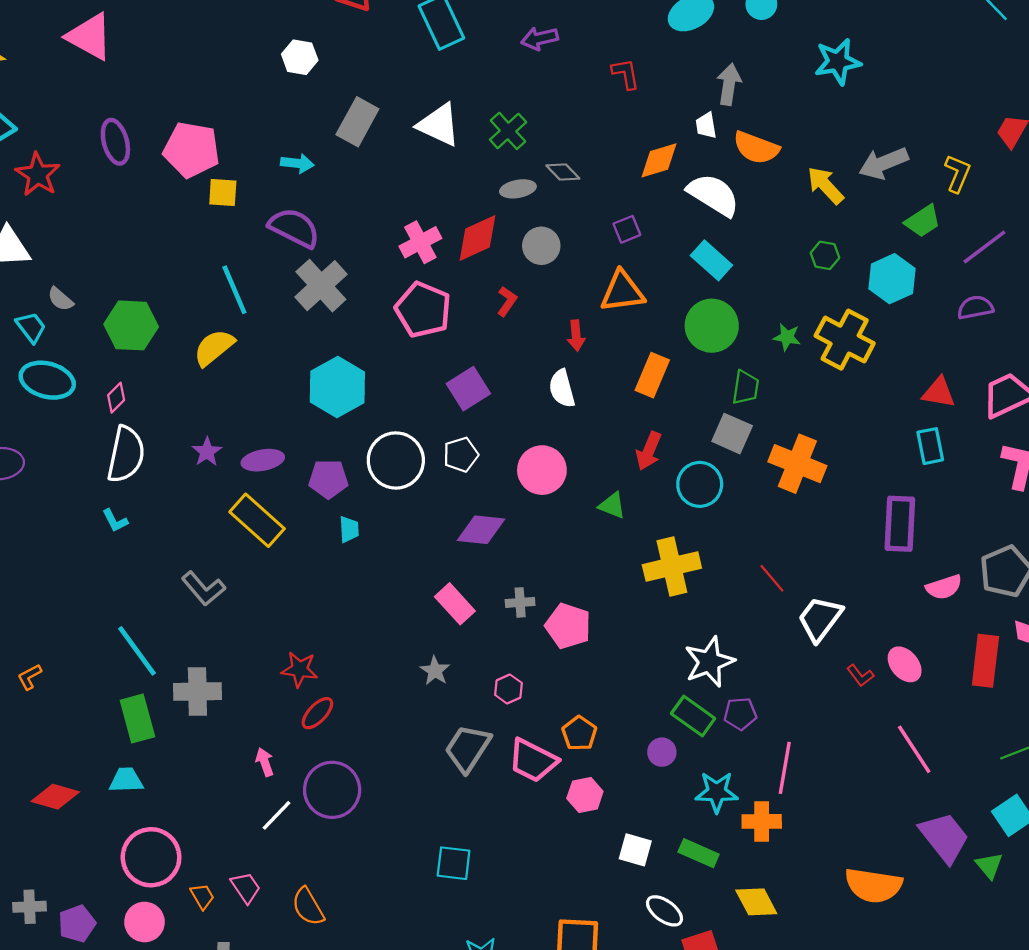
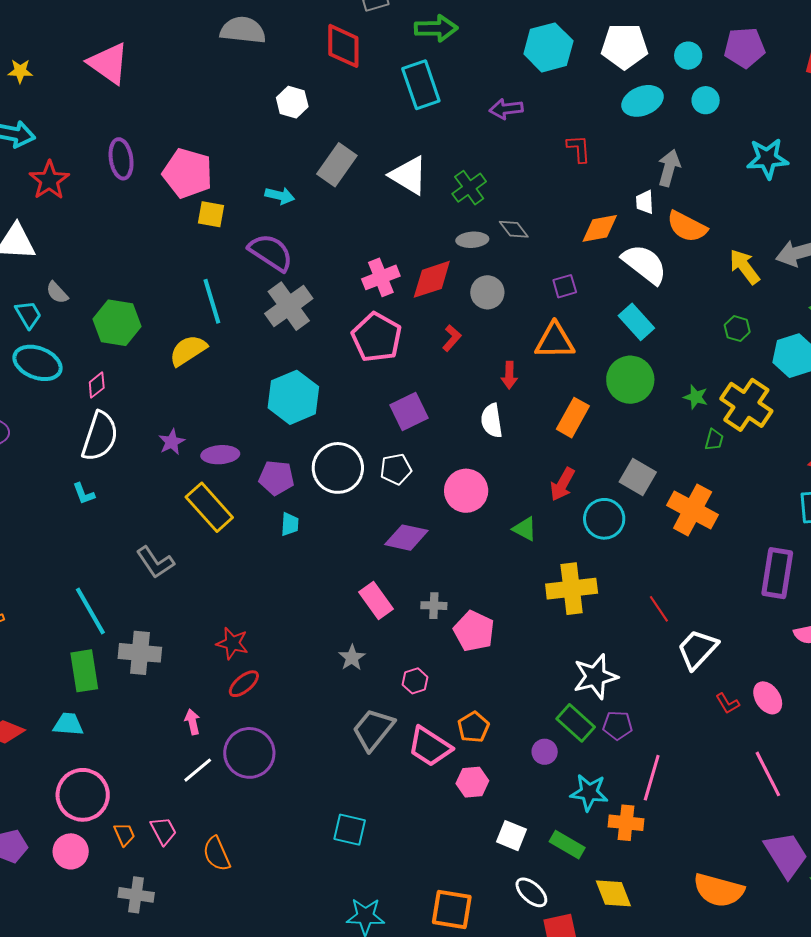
green trapezoid: (746, 387) -> (714, 440), moved, size x0.7

